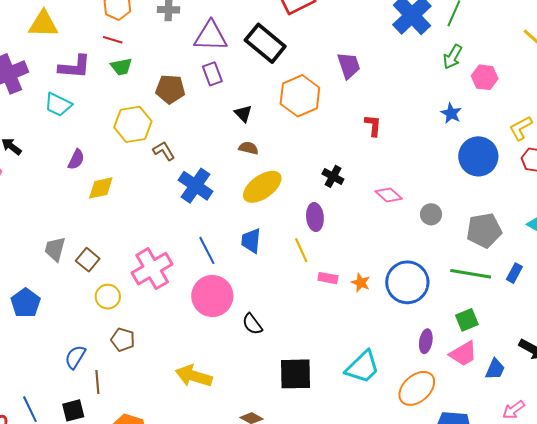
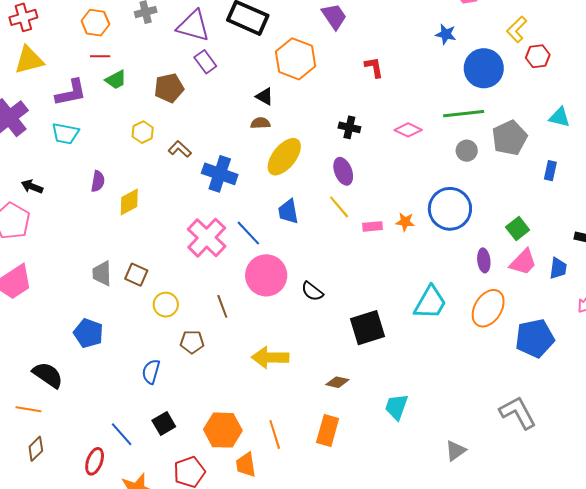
purple triangle: (211, 36) -> (193, 26), turned 30
black triangle: (243, 114) -> (265, 96), moved
yellow hexagon: (133, 124) -> (143, 132), size x0.6
gray circle: (431, 214) -> (467, 151), moved
pink cross: (152, 269) -> (207, 238), moved
green line: (471, 274) -> (464, 114), moved
brown line: (97, 382) -> (222, 306), moved

